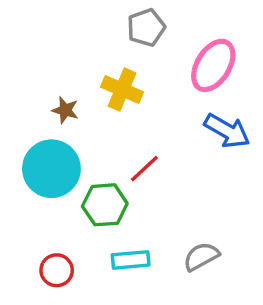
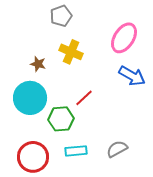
gray pentagon: (146, 28) -> (61, 16), moved
red circle: (57, 270) -> (33, 157), size x1.6

